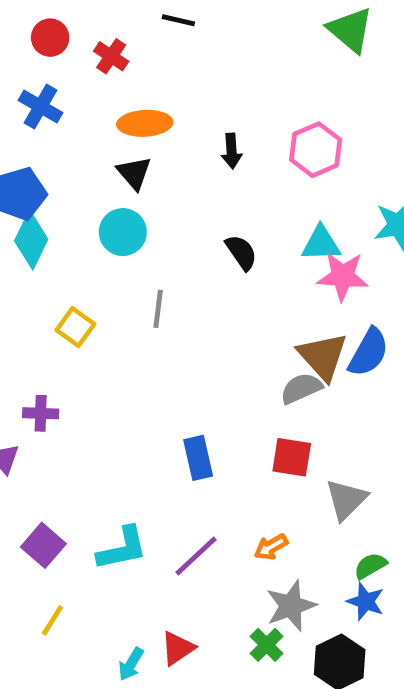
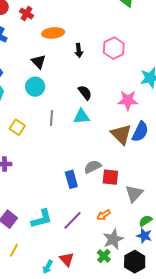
orange ellipse: (145, 123) -> (53, 33), moved
cyan triangle: (321, 244) -> (82, 117), moved
gray semicircle: (301, 388) -> (93, 167), moved
red triangle: (178, 648) -> (67, 259), turned -35

